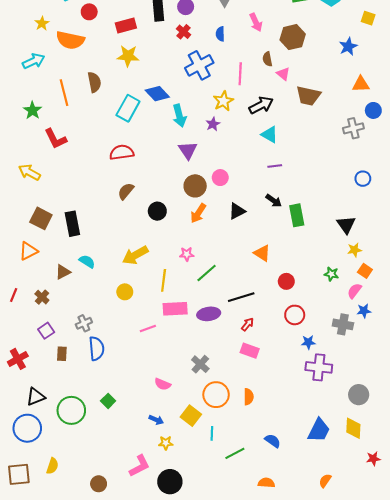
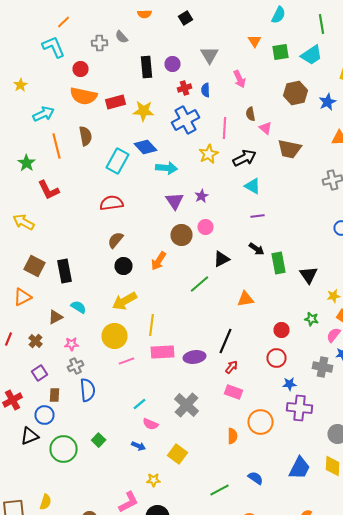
yellow star: (42, 23) -> (20, 85), moved
red rectangle: (126, 25) -> (116, 102), moved
red cross: (184, 32) -> (184, 88), moved, turned 32
brown hexagon: (293, 37) -> (296, 93), moved
orange semicircle: (70, 40) -> (84, 96), moved
yellow star: (128, 56) -> (144, 111), moved
cyan arrow: (34, 61) -> (44, 114), moved
cyan arrow: (179, 116) -> (166, 168), turned -70
purple star: (213, 124) -> (202, 196), moved
black circle: (157, 211) -> (124, 266), moved
orange arrow: (198, 213) -> (158, 261), moved
black triangle: (346, 225) -> (308, 275), moved
orange triangle: (262, 253) -> (246, 299), turned -42
pink star: (187, 254) -> (72, 344), moved
green line: (207, 273) -> (200, 284), moved
red circle: (286, 281) -> (282, 330), moved
yellow circle: (125, 292) -> (114, 336), size x1.6
black line: (241, 297) -> (226, 341), turned -50
pink line: (148, 329) -> (126, 361), moved
gray cross: (200, 364) -> (186, 405), size x1.4
orange circle: (216, 395) -> (260, 422), moved
blue arrow: (156, 420) -> (138, 446), moved
blue circle: (27, 428) -> (44, 415), moved, size x0.7
cyan line: (212, 433) -> (140, 404), moved, turned 48

